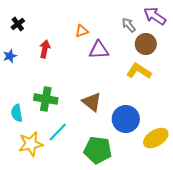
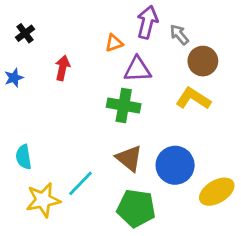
purple arrow: (155, 16) -> (147, 22), moved, turned 70
green cross: (46, 99) -> (124, 105), moved
brown triangle: (92, 102) -> (129, 158), moved

